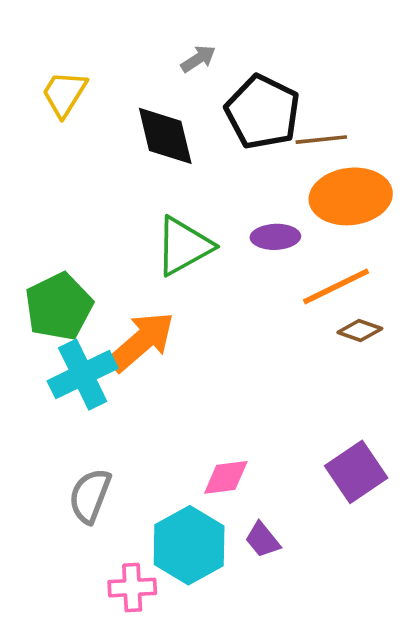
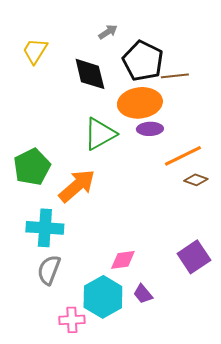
orange ellipse: (351, 196) -> (140, 103), moved
cyan cross: (83, 375) -> (45, 228), moved, turned 30

